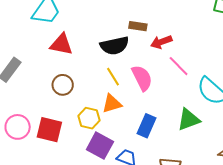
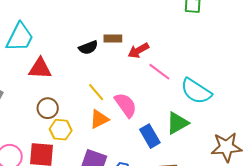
black semicircle: (115, 46) -> (88, 47), moved, size x0.7
pink semicircle: (142, 78) -> (126, 105), moved
yellow hexagon: (89, 118) -> (61, 130), moved
blue rectangle: (147, 126) -> (150, 136), moved, turned -45

